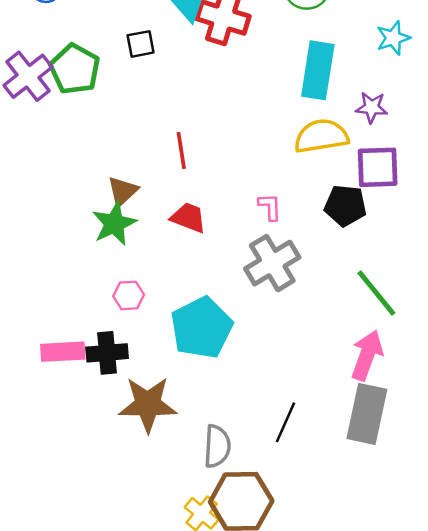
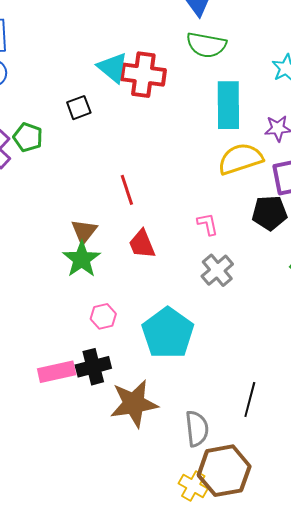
green pentagon: (75, 69) -> (28, 137), size x0.7
red trapezoid: (188, 218) -> (142, 244), turned -124
gray cross: (272, 263) -> (217, 270), size x0.7

